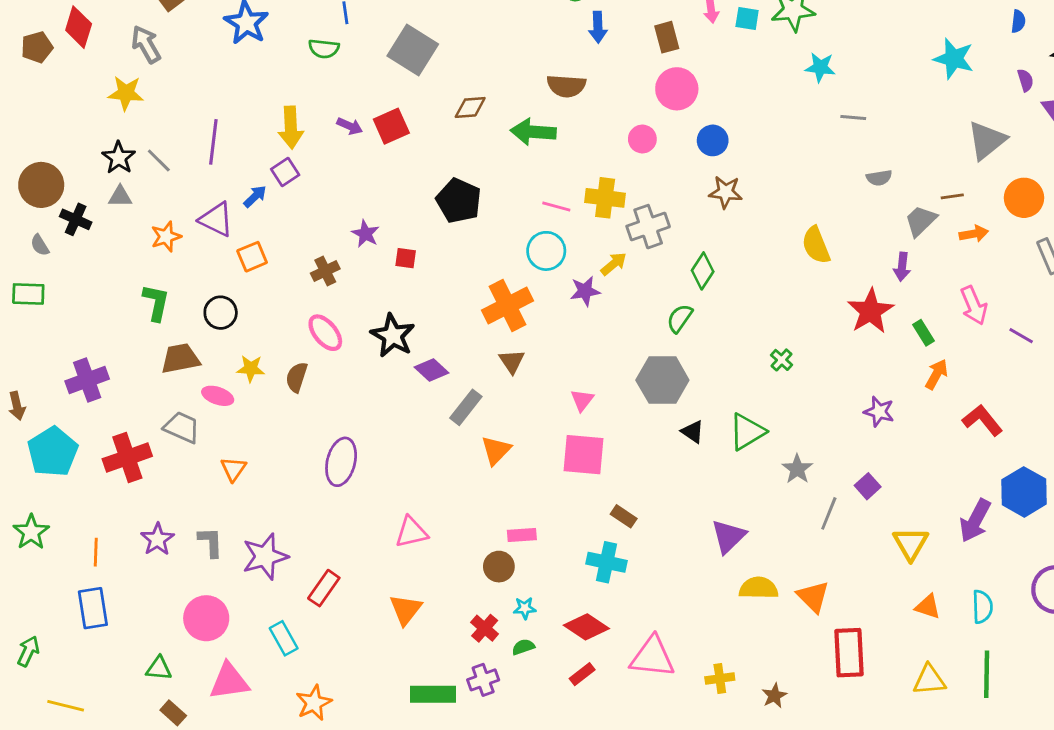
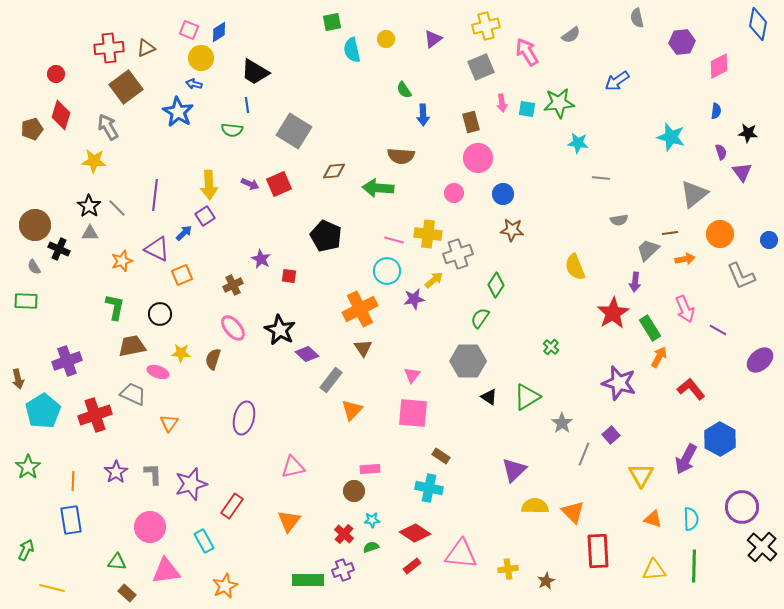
green rectangle: (924, 333) -> (650, 328), size x1.4
purple star: (879, 412) -> (619, 383), size x1.6

